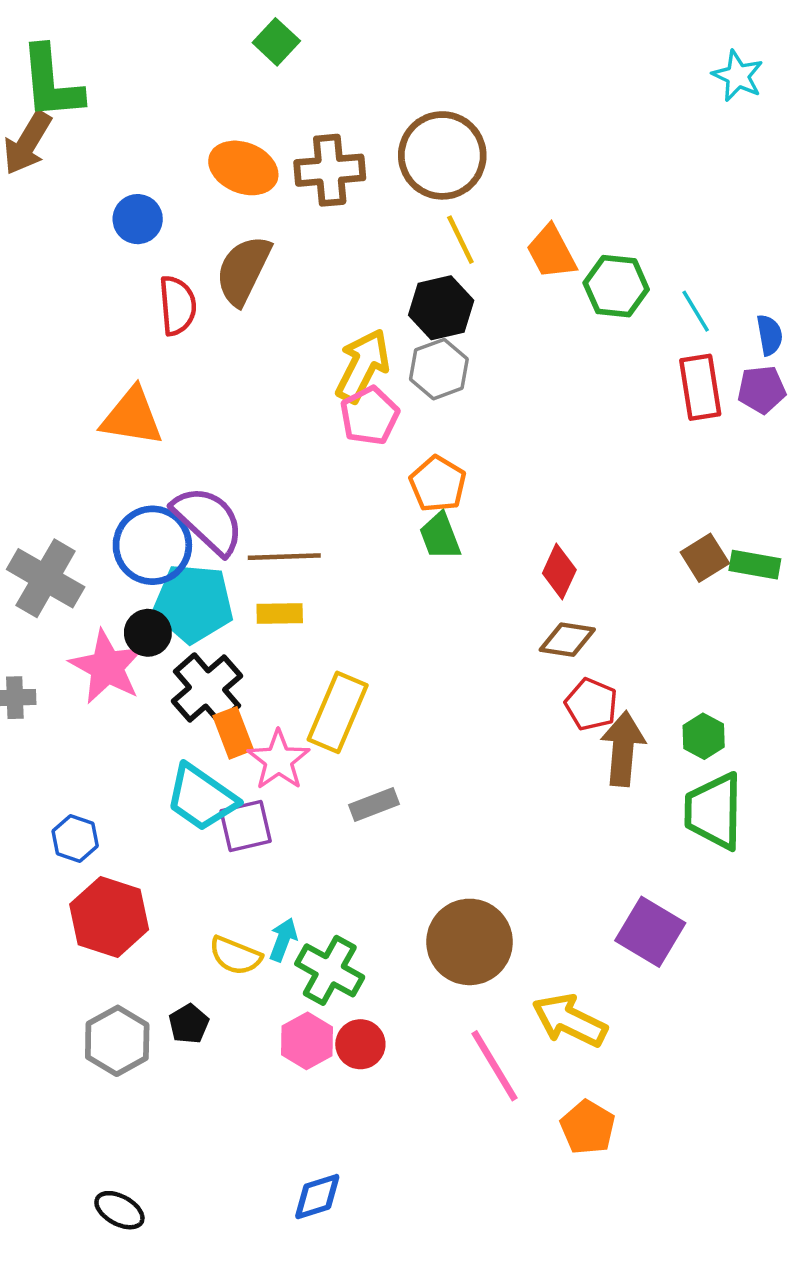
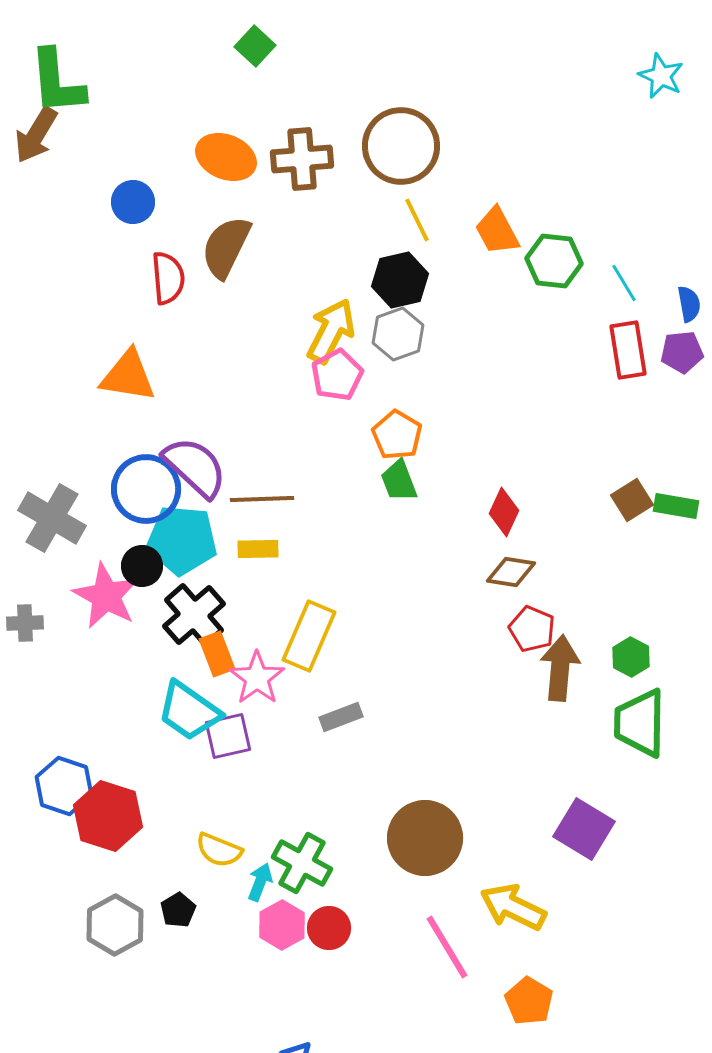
blue hexagon: (75, 839) -> (64, 786), moved, size x1.4
cyan arrow: (283, 940) -> (260, 882), moved

